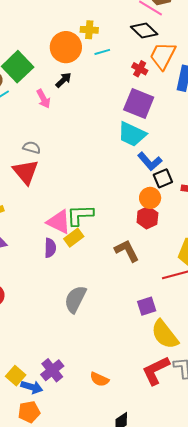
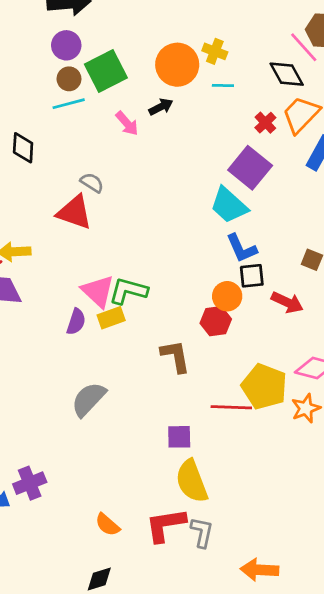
pink arrow: (43, 99) -> (127, 123), turned -30
red triangle: (26, 172) -> (74, 212), turned -48
orange semicircle: (99, 379) -> (107, 525), moved

